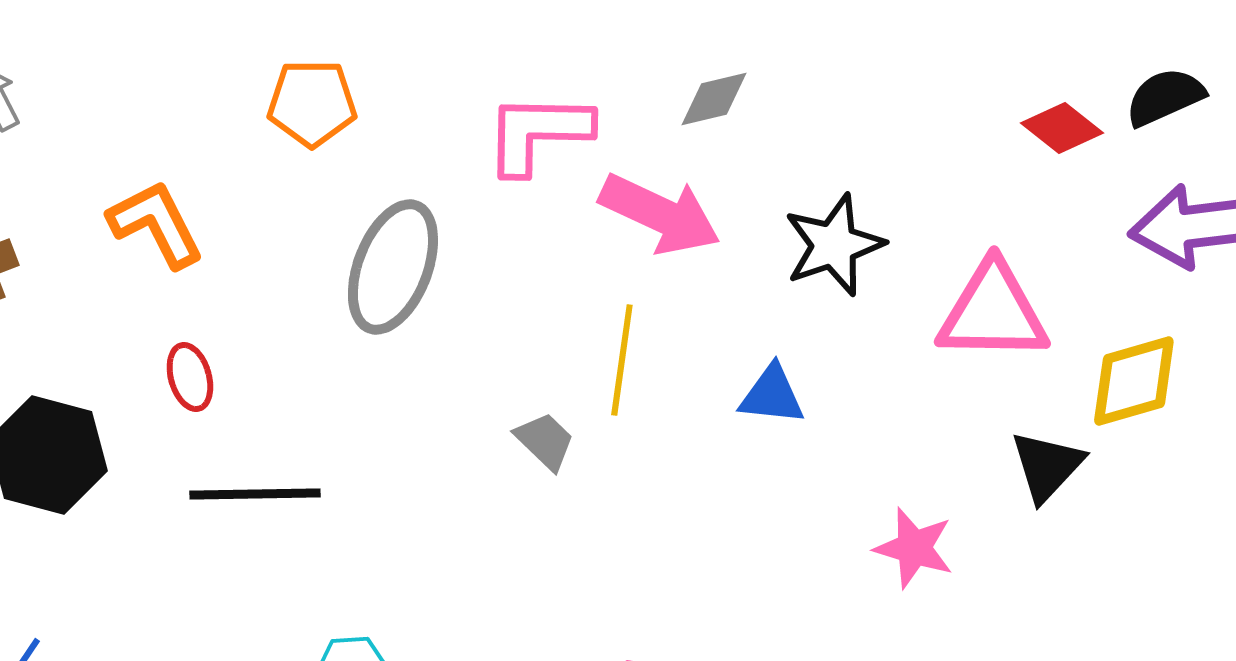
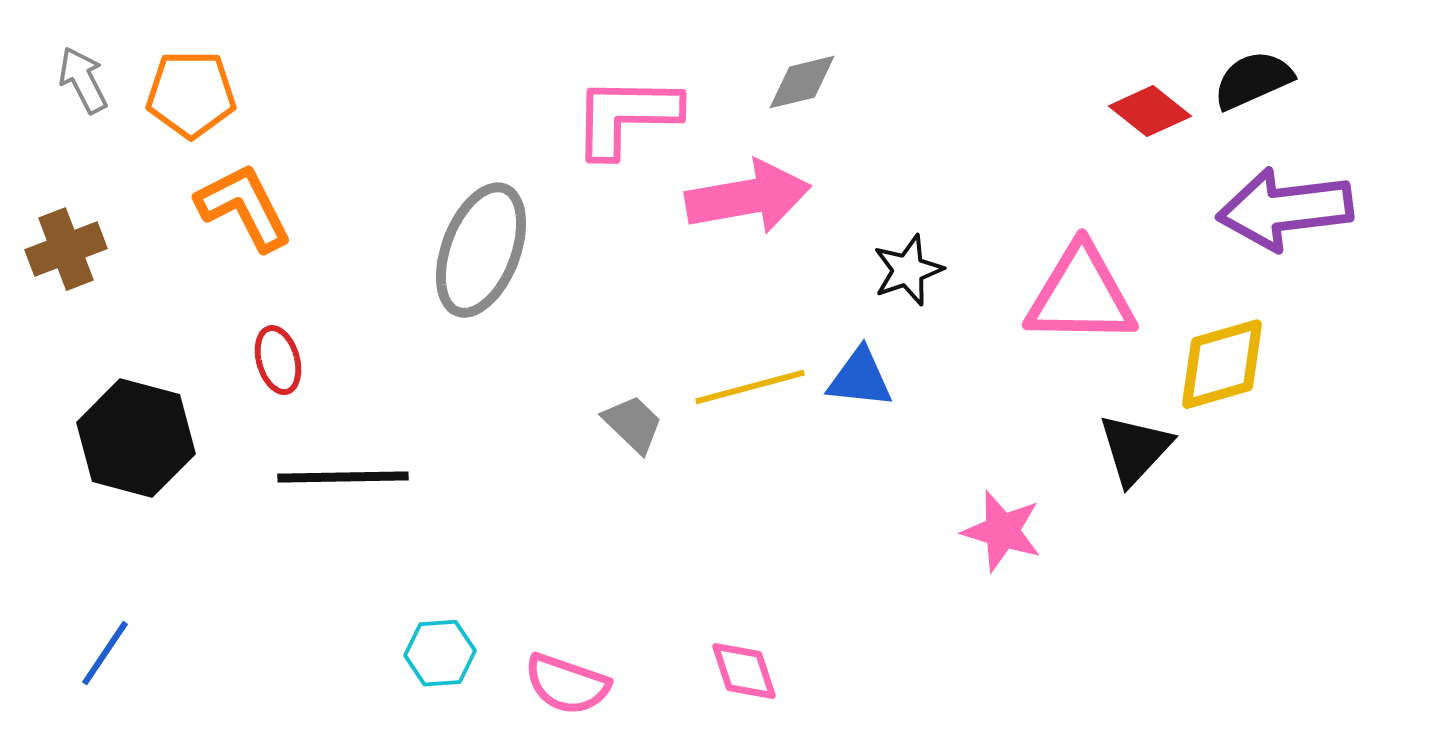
orange pentagon: (312, 103) -> (191, 94), moved
pink arrow: (660, 214) -> (748, 197), turned -35
black star: (834, 245) -> (908, 270), moved, size x0.7
yellow line: (622, 360) -> (750, 387), moved, turned 67

